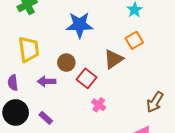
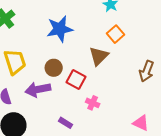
purple arrow: (47, 81) -> (38, 90), size x1.4
brown arrow: (155, 102) -> (147, 71), moved
purple rectangle: (46, 118) -> (66, 123), moved

